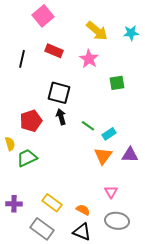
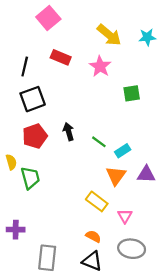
black square: (59, 93) -> (33, 99), moved, turned -35
green trapezoid: (27, 158) -> (30, 178), turned 100
yellow rectangle: (52, 203) -> (97, 201), moved
gray rectangle: (42, 229) -> (47, 258), turned 60

